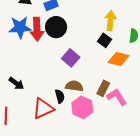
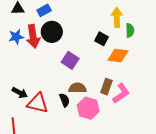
yellow arrow: (110, 21) -> (117, 17), moved
blue star: (20, 27) -> (16, 37), size x0.7
pink L-shape: (117, 97) -> (121, 93), turned 95
red triangle: (43, 109) -> (38, 103), moved, turned 45

